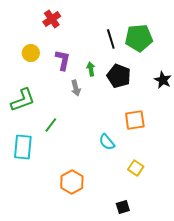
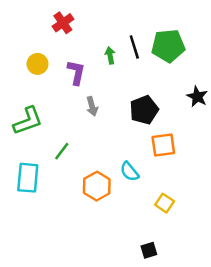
green arrow: (91, 69) -> (110, 55), moved
black pentagon: (119, 76) -> (144, 110), moved, turned 30
orange hexagon: (72, 182) -> (97, 186), moved

